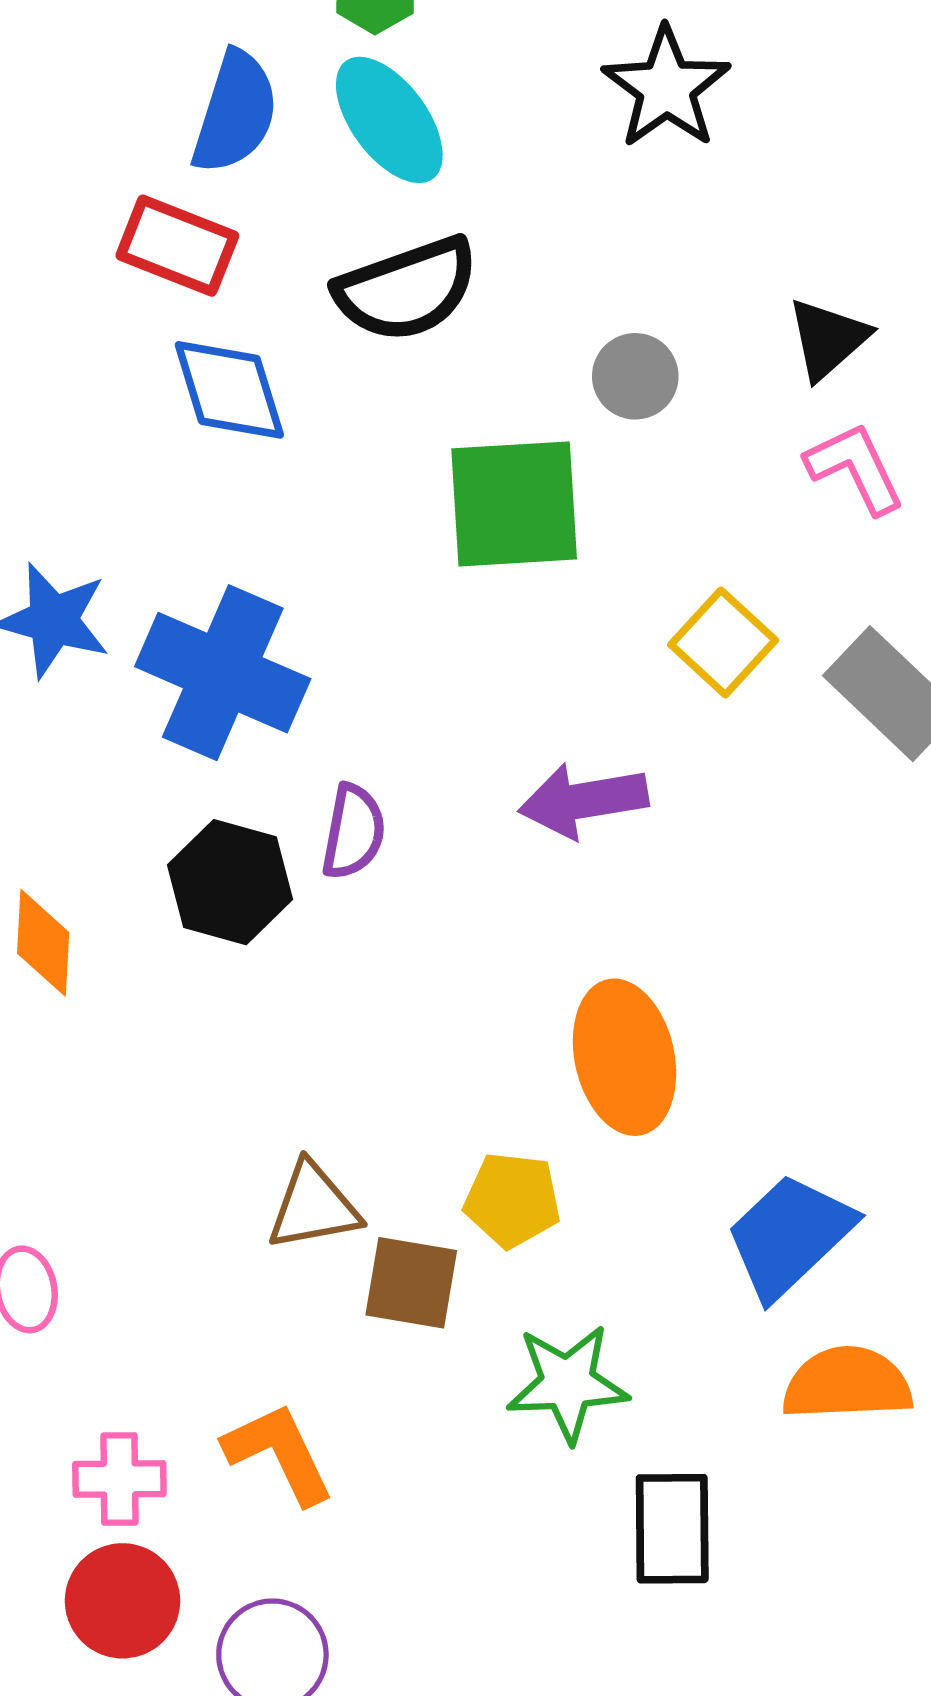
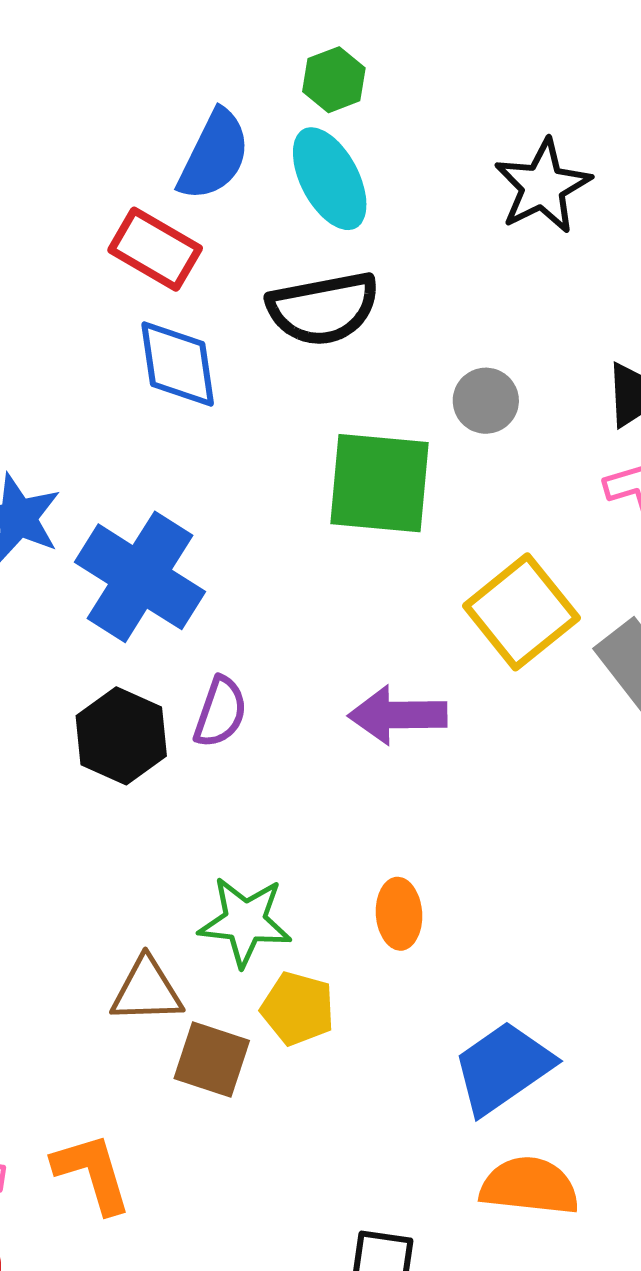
yellow square: (723, 642) -> (521, 612), size x1.4
orange ellipse: (625, 1057) -> (399, 914), size x0.6
green star: (567, 1383) -> (245, 921), moved

